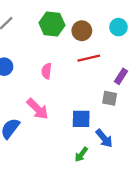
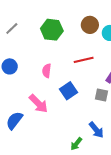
brown circle: (82, 31) -> (90, 25), moved
blue square: (81, 119) -> (69, 91), moved, turned -36

